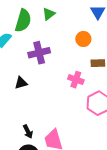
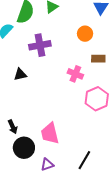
black arrow: (28, 132) -> (13, 127), moved

